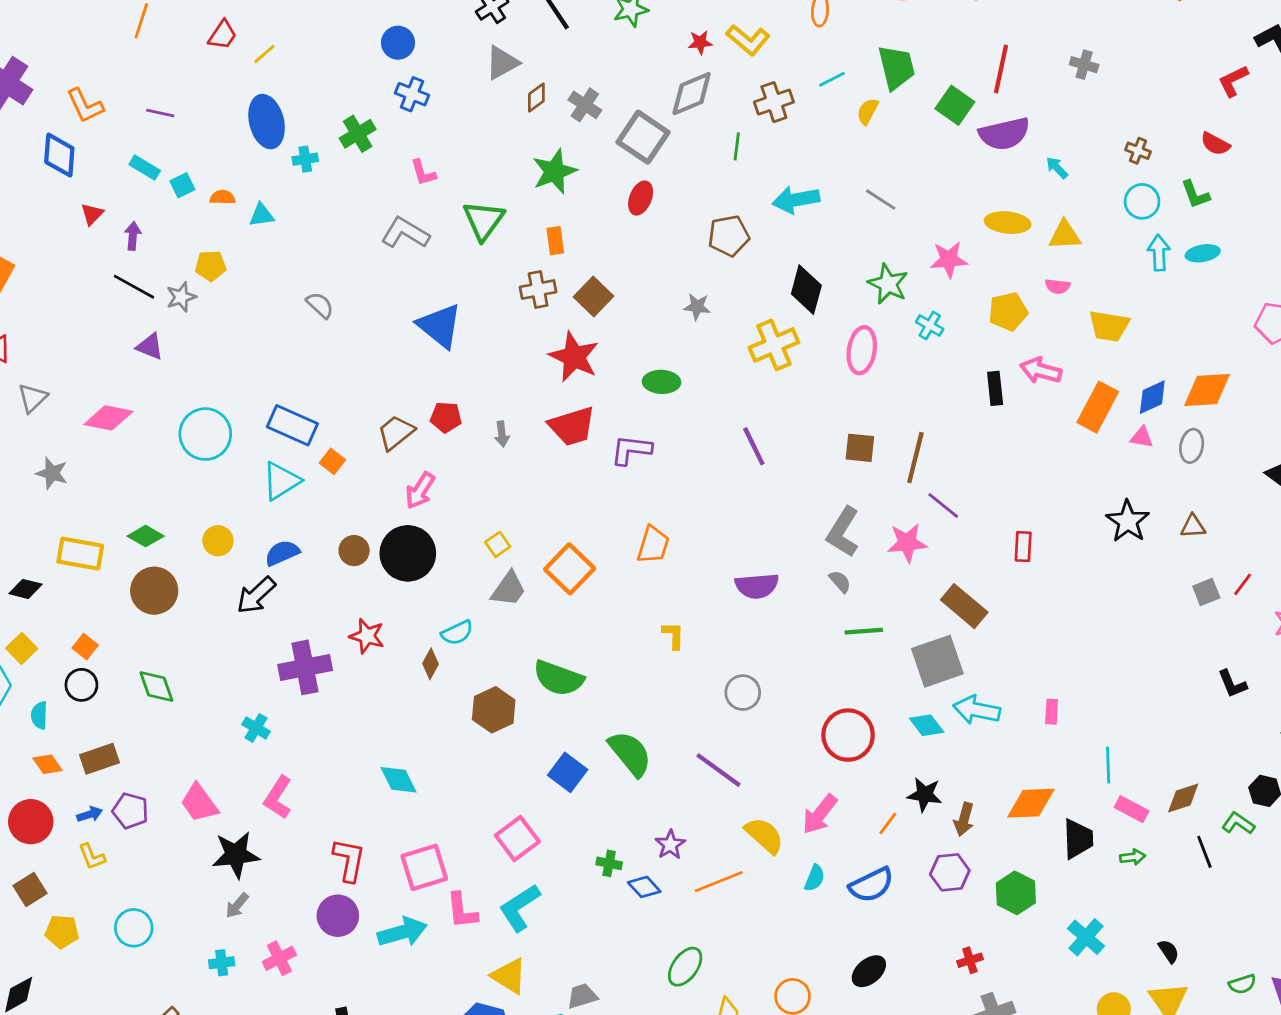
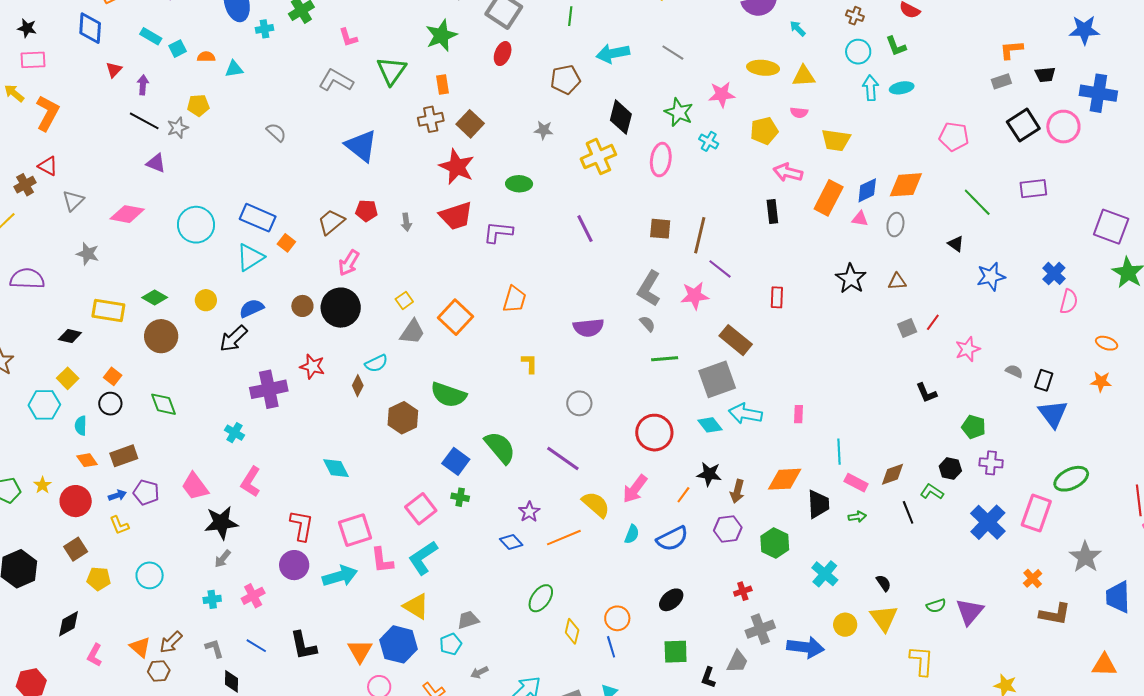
black rectangle: (995, 388) -> (772, 211), moved
green cross: (609, 863) -> (460, 497), moved

